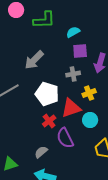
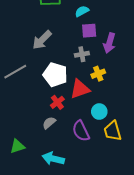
cyan circle: (90, 120) -> (99, 112), moved
purple semicircle: (65, 138) -> (81, 131), moved
gray semicircle: (41, 152) -> (49, 123), moved

